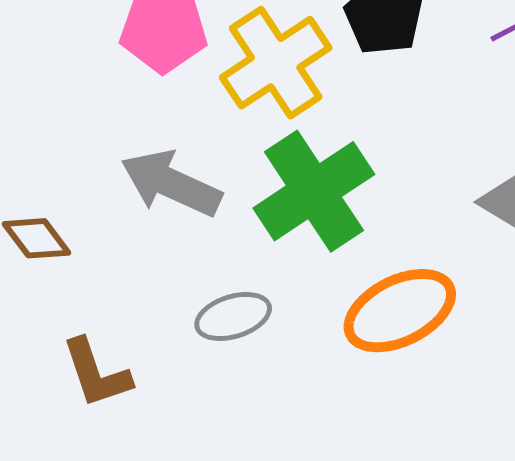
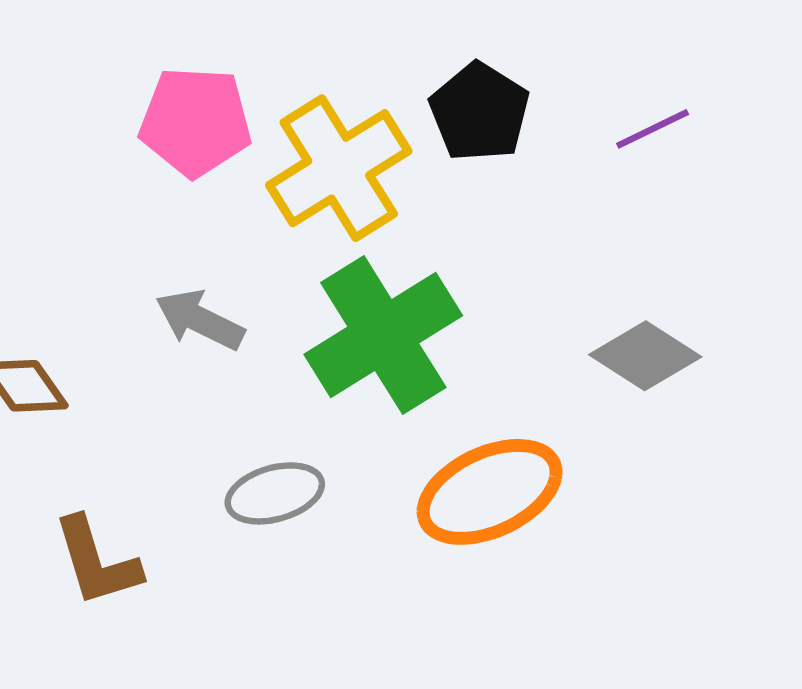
gray arrow: (171, 183) -> (200, 320), size x0.7

